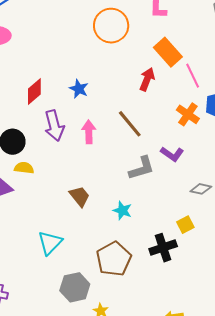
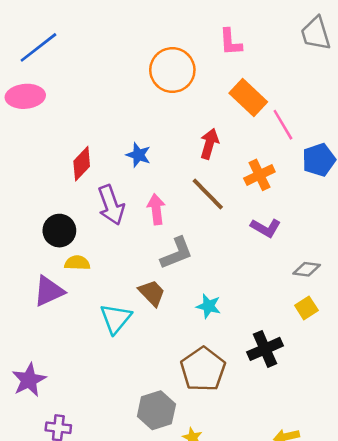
red arrow: (147, 79) -> (209, 144), moved
orange cross: (188, 114) -> (259, 175), moved, turned 35
gray L-shape: (142, 168) -> (177, 253), moved
yellow square: (185, 225) -> (306, 308), moved
cyan triangle: (50, 243) -> (116, 319), moved

